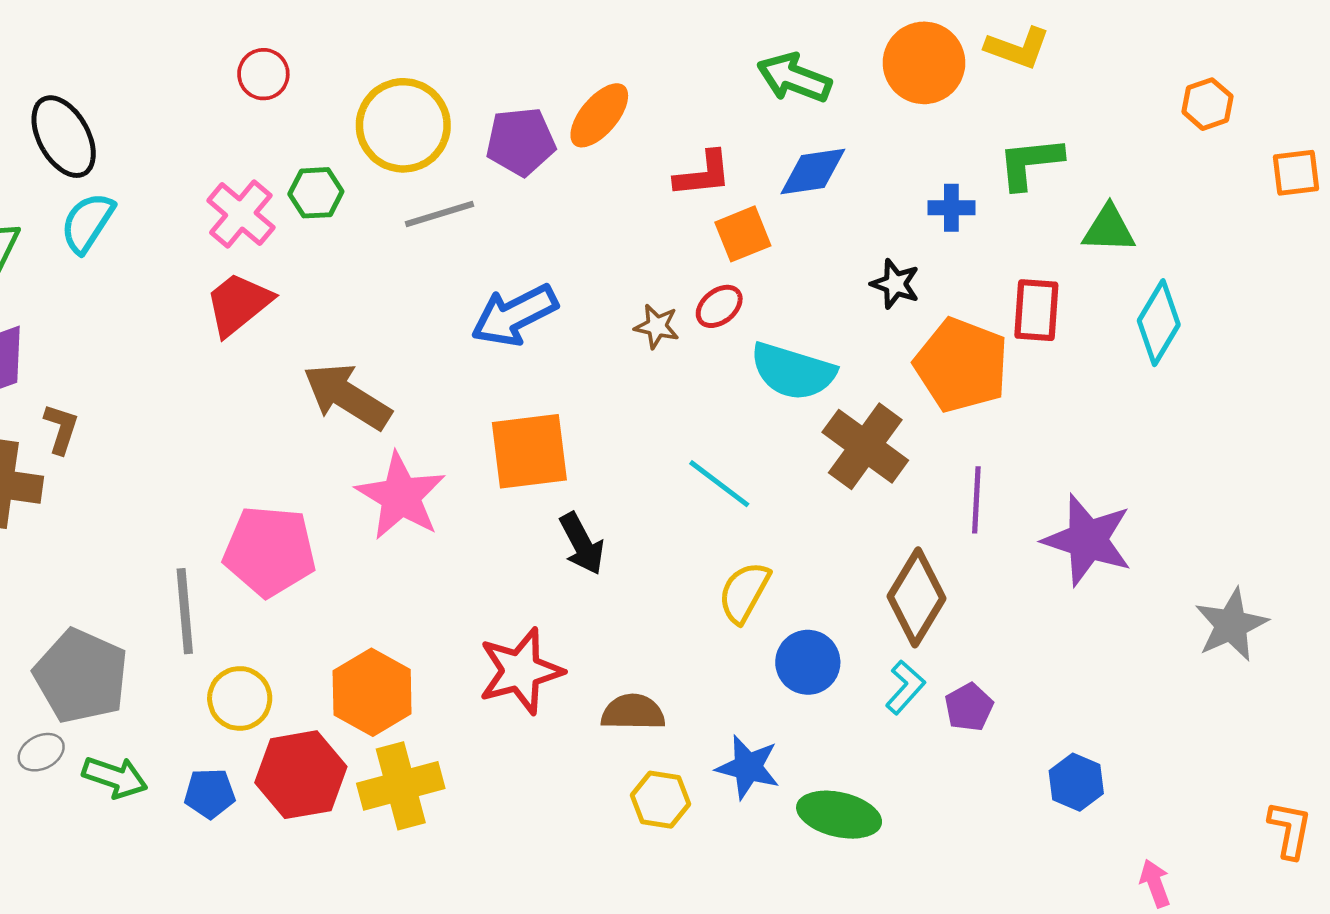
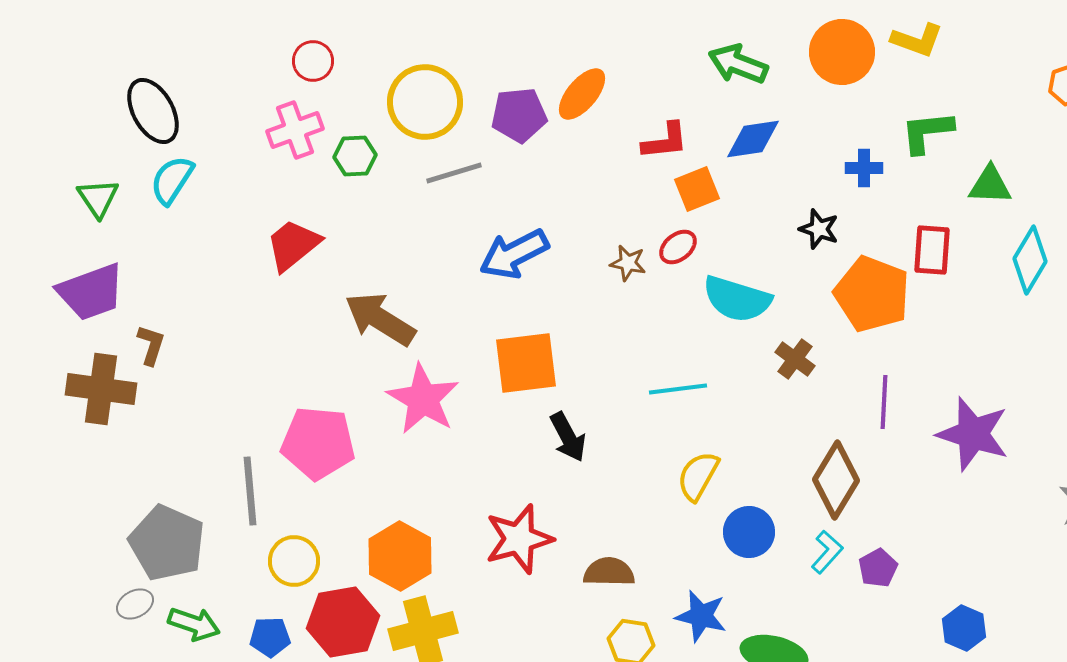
pink cross: (241, 214) -> (295, 130), moved, turned 30
brown cross: (865, 446) -> (795, 359), size x0.6
cyan line: (719, 484) -> (678, 389), turned -44

